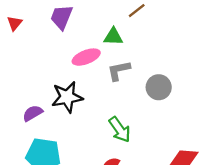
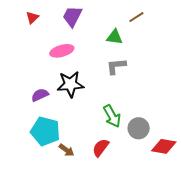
pink ellipse: (86, 57) -> (62, 51), moved
gray circle: (159, 87) -> (139, 128), moved

